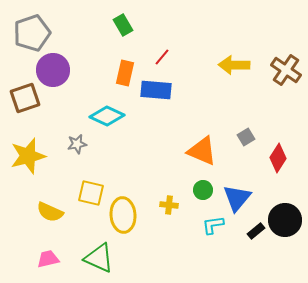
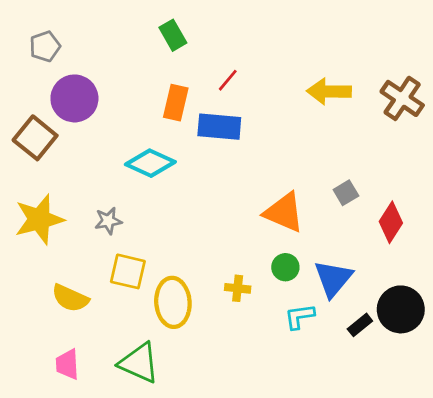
gray pentagon: (32, 33) -> (45, 46), size x0.6
brown square: (25, 98) -> (35, 138), turned -32
gray star: (77, 144) -> (108, 221), moved
pink trapezoid: (48, 259) -> (67, 364), turned -80

